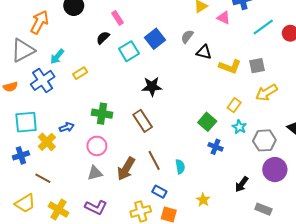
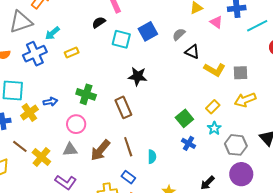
cyan line: (263, 27) -> (257, 26), moved
cyan square: (129, 51) -> (121, 39), turned 36
yellow cross: (58, 209) -> (41, 157), moved

